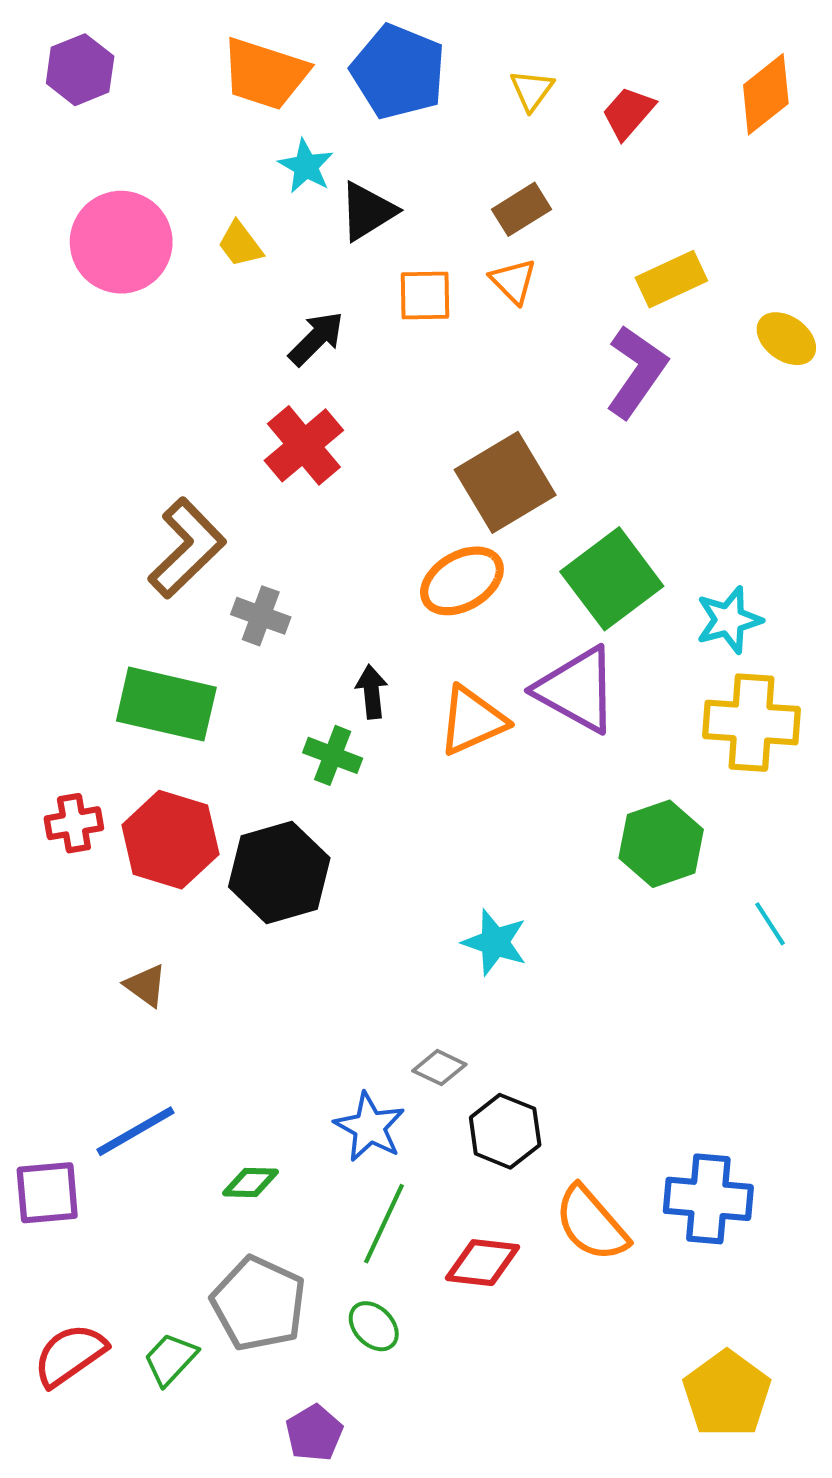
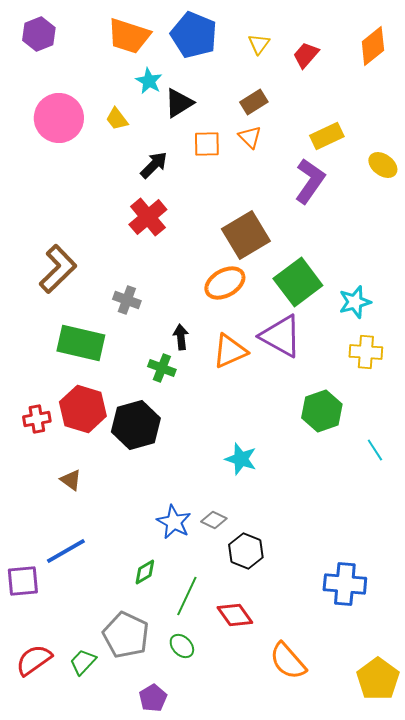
brown L-shape: (187, 548) -> (58, 269), moved
yellow cross: (751, 723) -> (366, 352), size x0.7
red cross: (74, 823) -> (37, 419), moved
blue star: (370, 1127) -> (174, 522), moved
green diamond: (250, 1182) -> (145, 572), moved, turned -32
orange semicircle: (591, 1224) -> (288, 661), moved
red diamond: (483, 1263) -> (235, 615), turned 48
yellow pentagon: (727, 1394) -> (378, 679), moved

